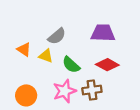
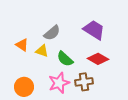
purple trapezoid: (103, 33) -> (94, 30), turned 30

